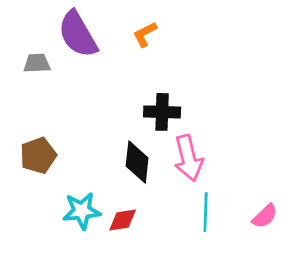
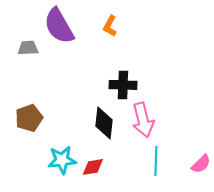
orange L-shape: (145, 34) -> (110, 26), turned -35

